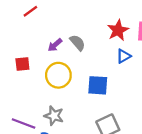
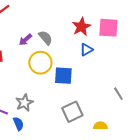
yellow circle: (58, 75) -> (40, 63), moved
gray star: (54, 116) -> (24, 103), turned 30

